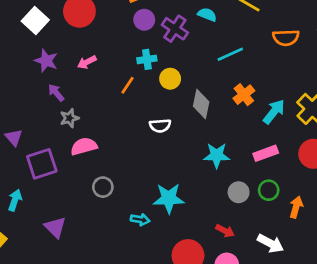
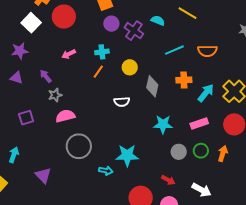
orange semicircle: (286, 38) -> (207, 51), moved
cyan cross: (147, 59) -> (102, 52), moved
purple star: (46, 61) -> (20, 51), moved, turned -30
orange cross: (244, 95) -> (184, 80), turned 35
purple triangle: (14, 137) -> (16, 78), moved, turned -32
purple square: (42, 164) -> (26, 118), moved, size x0.7
gray circle: (103, 187) -> (79, 146), size x1.6
orange arrow: (296, 207) -> (223, 154), moved

